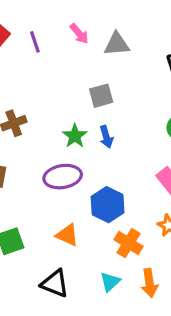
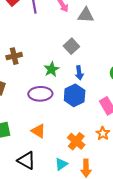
gray square: (101, 96) -> (71, 46), turned -35
blue arrow: (106, 137) -> (79, 73), moved
blue hexagon: (108, 205) -> (75, 95), moved

